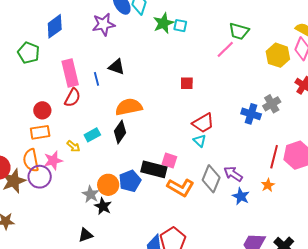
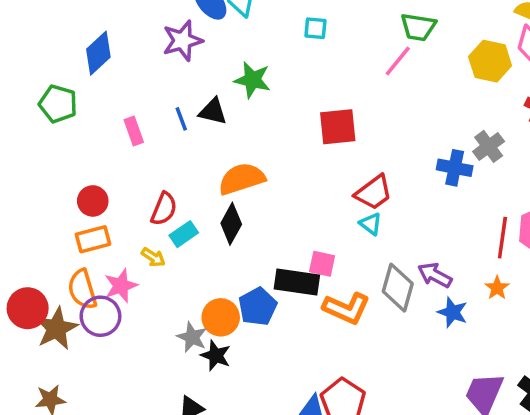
green star: (163, 23) -> (252, 80), moved, turned -30
pink rectangle: (70, 73) -> (134, 131), size x0.6
blue line: (96, 79) -> (181, 119), moved
red square: (187, 83) -> (338, 127), size x1.6
red semicircle: (73, 98) -> (164, 209), moved

